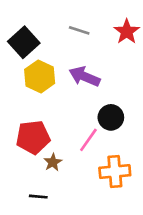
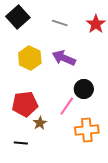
black square: (24, 42) -> (18, 17), moved
black line: (38, 197) -> (21, 143), moved

